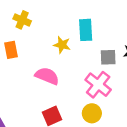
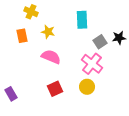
yellow star: (62, 45) -> (48, 32), moved
gray square: (108, 57) -> (100, 42), turned -32

